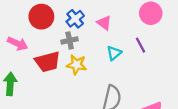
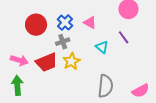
pink arrow: (18, 44) -> (19, 60), moved
cyan triangle: (114, 53) -> (102, 47), turned -32
yellow star: (77, 65) -> (71, 61), turned -30

